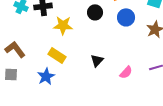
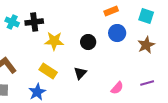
black circle: (95, 12) -> (88, 42), moved
black triangle: (97, 60) -> (80, 73), moved

